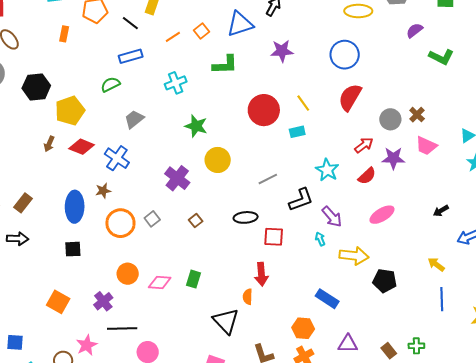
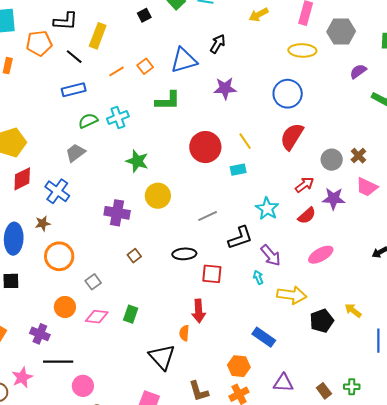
green semicircle: (110, 84) -> (88, 121), moved
red diamond: (82, 147) -> (22, 179), turned -50
purple cross: (177, 178) -> (117, 213), turned -30
gray square: (152, 219) -> (93, 282), moved
yellow arrow: (436, 264) -> (353, 310), moved
black pentagon: (385, 281) -> (322, 321), turned -30
purple cross: (103, 301) -> (40, 334), turned -30

